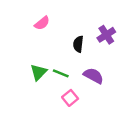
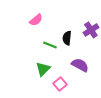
green triangle: (39, 72) -> (43, 69), moved
green line: (61, 73) -> (50, 45), moved

